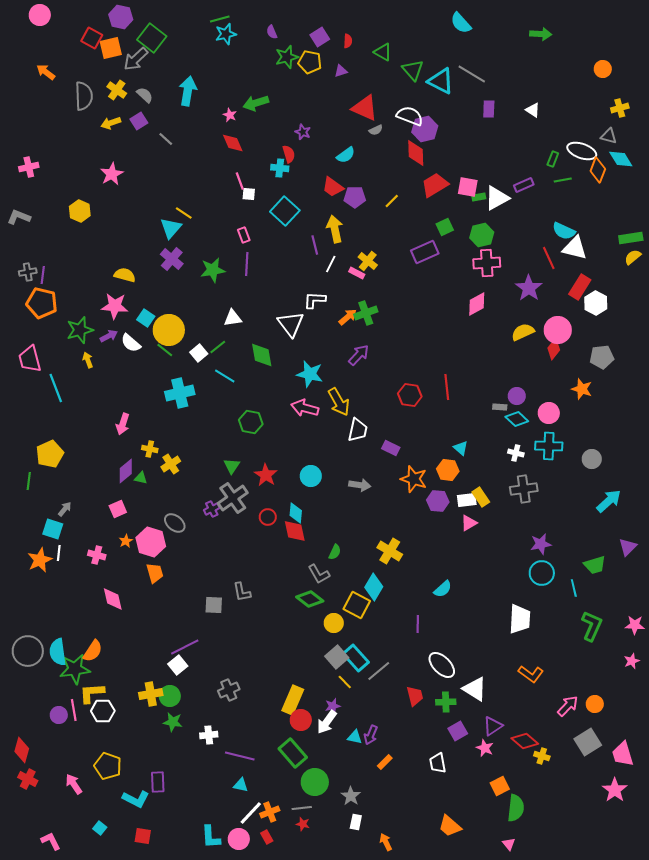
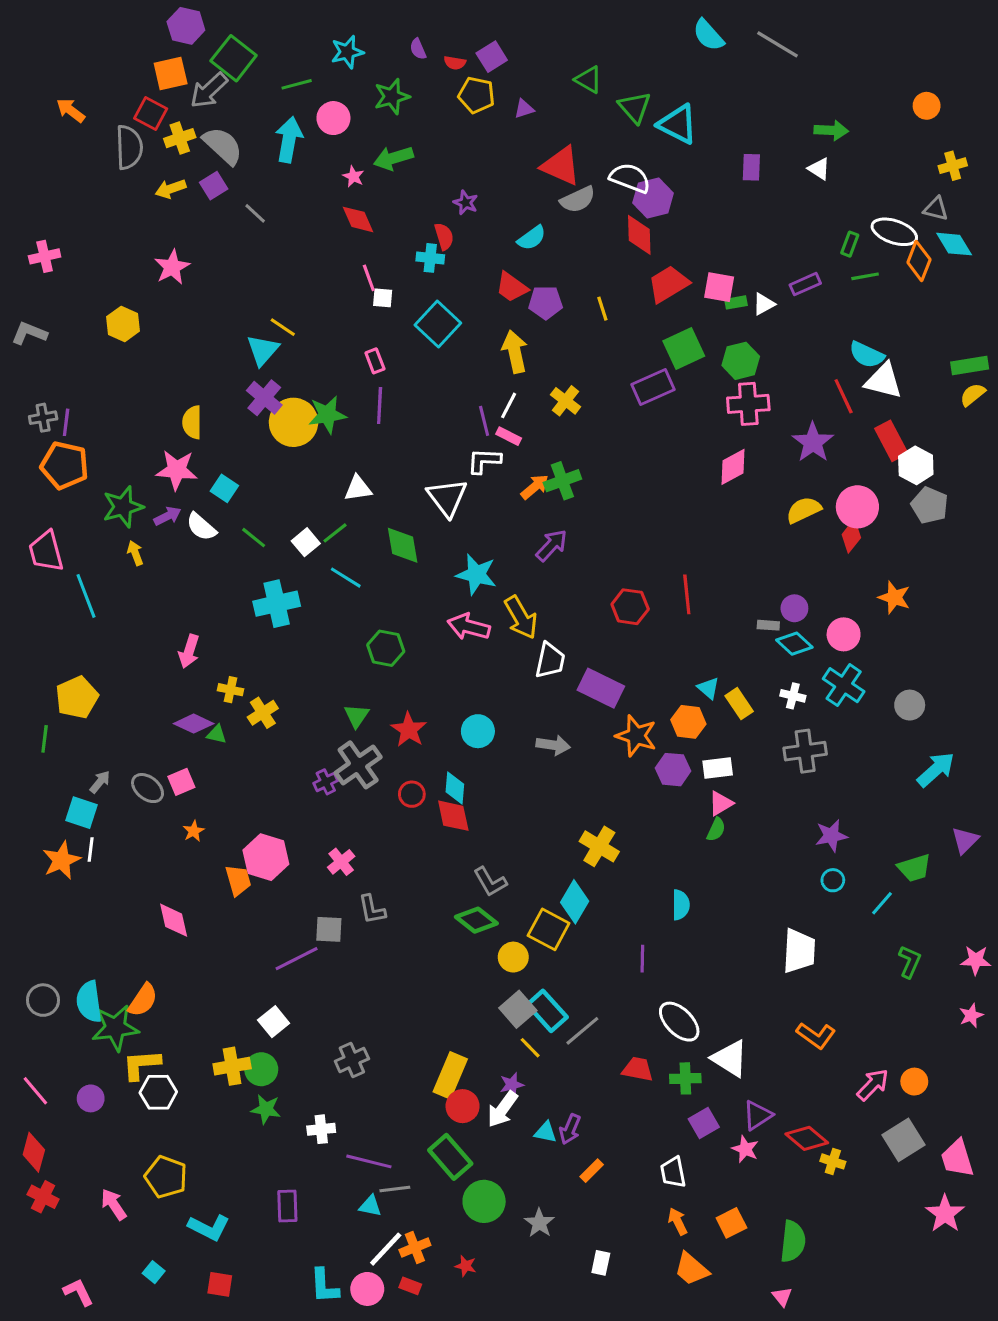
pink circle: (40, 15) -> (333, 118), moved
green line: (220, 19) -> (297, 84), moved
green arrow: (541, 34) -> (831, 130), moved
red square: (92, 38) -> (151, 113), moved
red semicircle: (348, 41) -> (455, 63), moved, turned 96
green star: (287, 57) -> (392, 97), moved
gray line: (472, 74) -> (778, 44), moved
yellow cross: (117, 90) -> (180, 138), turned 36
gray semicircle: (145, 95) -> (223, 146), size x1.6
gray semicircle: (376, 130) -> (578, 200), size x1.6
white triangle: (497, 198) -> (764, 304), size x0.6
yellow line: (392, 201) -> (602, 309), turned -63
green square: (445, 227) -> (684, 349), size x1.5
purple line: (315, 245) -> (484, 421), moved
pink rectangle: (357, 273) -> (509, 436), moved
yellow semicircle: (125, 275) -> (192, 422), turned -105
red rectangle: (580, 287) -> (891, 441), turned -60
yellow circle: (169, 330) -> (293, 422), moved
gray pentagon: (602, 357) -> (930, 505), moved, turned 30
cyan cross: (549, 446) -> (844, 685), turned 32
purple rectangle: (391, 448) -> (601, 688), size x1.6
purple diamond: (126, 471) -> (194, 724), turned 65
yellow rectangle: (481, 497) -> (739, 704), moved
gray ellipse: (175, 523) -> (148, 788), moved
pink hexagon: (151, 542) -> (266, 857), moved
green semicircle: (335, 552) -> (716, 830), moved
pink cross: (97, 555) -> (341, 862), moved, turned 36
cyan circle: (542, 573) -> (833, 880), size x0.6
cyan line: (574, 588) -> (882, 903), turned 54
cyan semicircle: (443, 589) -> (681, 905), turned -48
green L-shape: (592, 626) -> (910, 962), size x0.7
purple line: (185, 647) -> (297, 959), moved
gray circle: (28, 651) -> (43, 1000), size x0.7
red trapezoid: (415, 696) -> (638, 1069), turned -65
pink line: (74, 710) -> (35, 1091), moved, turned -30
purple rectangle: (158, 782) -> (287, 1206), moved
orange square: (500, 786) -> (731, 1223), moved
gray line: (302, 808) -> (395, 1189), moved
white rectangle: (356, 822) -> (601, 1263), moved
red rectangle: (267, 837) -> (410, 1286), turned -40
orange arrow: (386, 842) -> (678, 1221), moved

